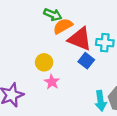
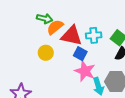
yellow circle: (44, 62) -> (46, 53), moved
pink star: (52, 82) -> (85, 71), moved, size x1.5

